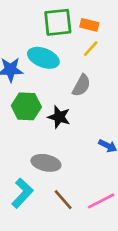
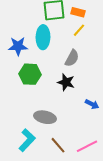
cyan ellipse: (43, 58) -> (43, 37), turned 70
black star: (59, 117) -> (66, 82), moved

